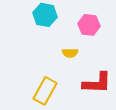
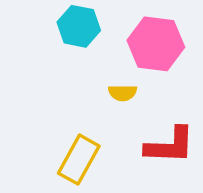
pink hexagon: (89, 25) -> (156, 44), size x1.4

